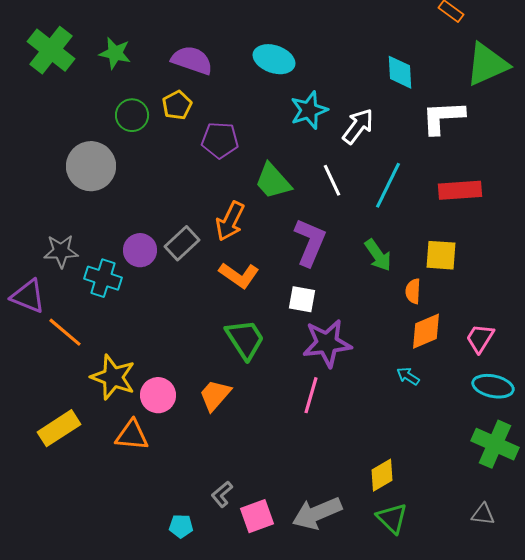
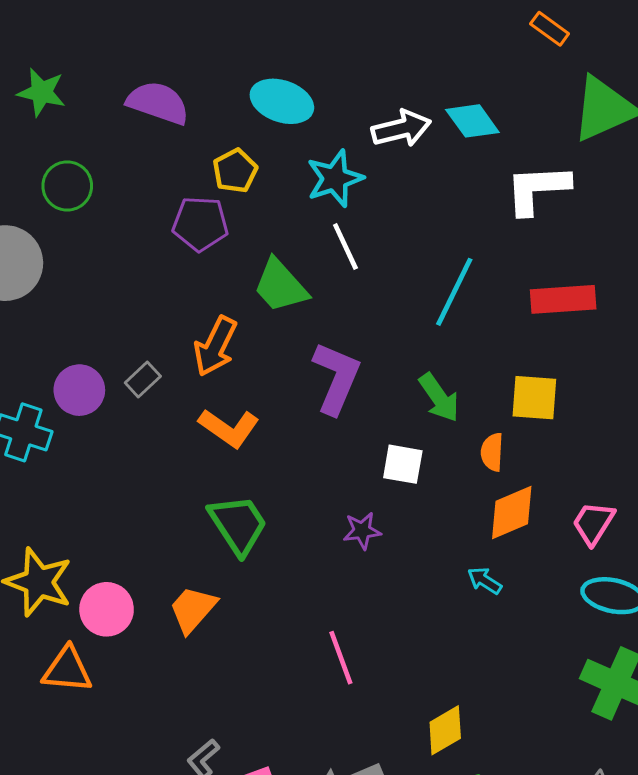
cyan diamond: (400, 72) -> (472, 121), turned -33
yellow pentagon: (177, 105) -> (235, 171), moved
white arrow: (358, 126) -> (401, 129), moved, turned 39
white line: (332, 180) -> (345, 246), moved
gray rectangle: (182, 243) -> (143, 379), size x0.7
white square: (302, 299) -> (403, 464), moved
purple star: (327, 343) -> (362, 531), size x0.5
pink line: (311, 395) -> (341, 658), moved, turned -36

